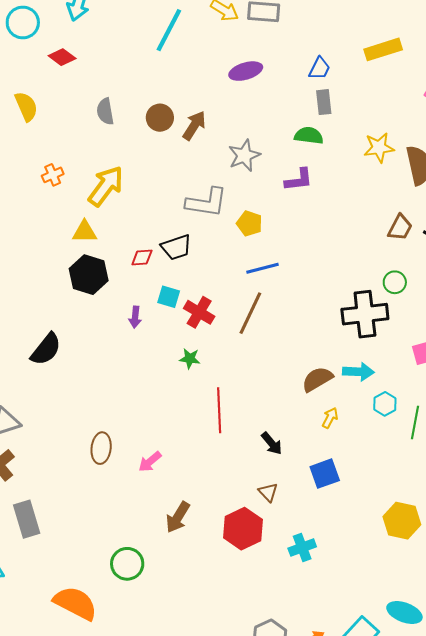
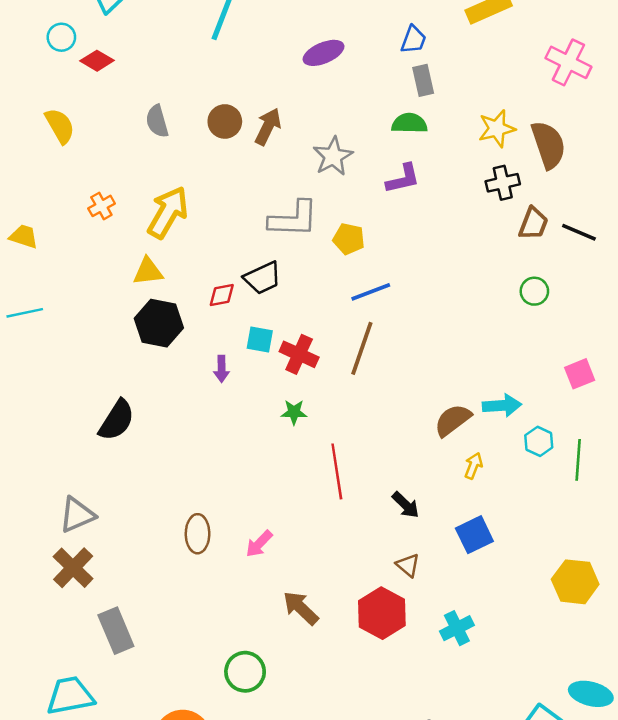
cyan circle: (23, 22) -> (61, 37), moved, size x0.7
black cross: (365, 314) -> (503, 183), moved, size x0.6
brown arrow: (178, 517) -> (301, 608), turned 108

